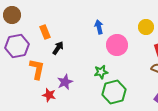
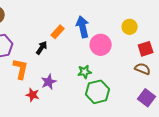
blue arrow: (99, 27) -> (83, 27), size x1.5
orange rectangle: (45, 32) -> (58, 32), moved, turned 64

